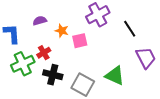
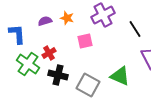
orange star: (62, 31) -> (67, 18), moved
green cross: (23, 64) -> (28, 64), turned -30

